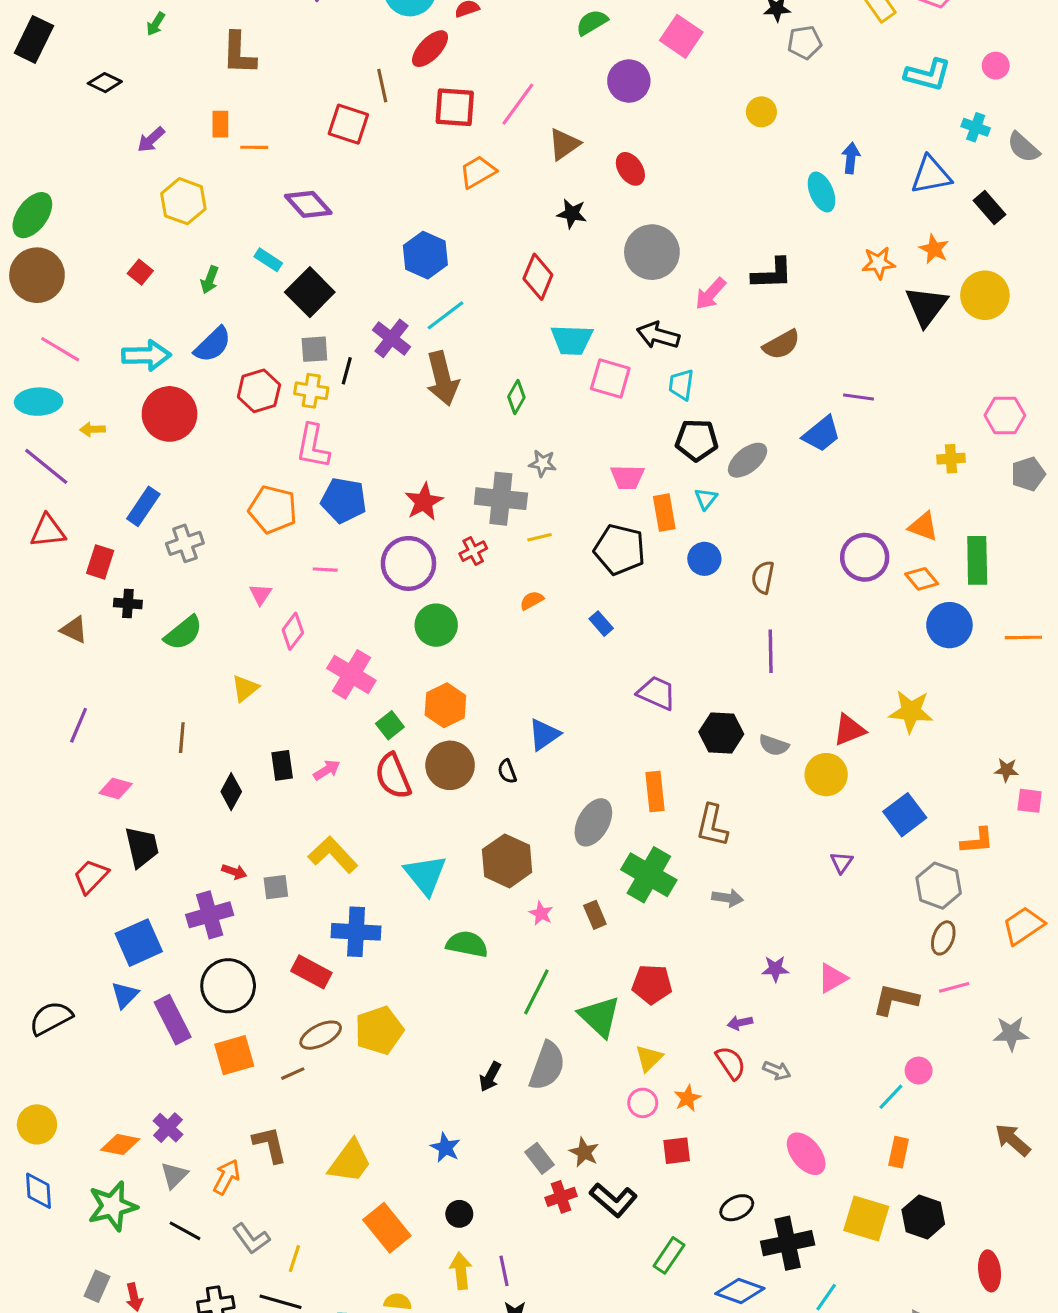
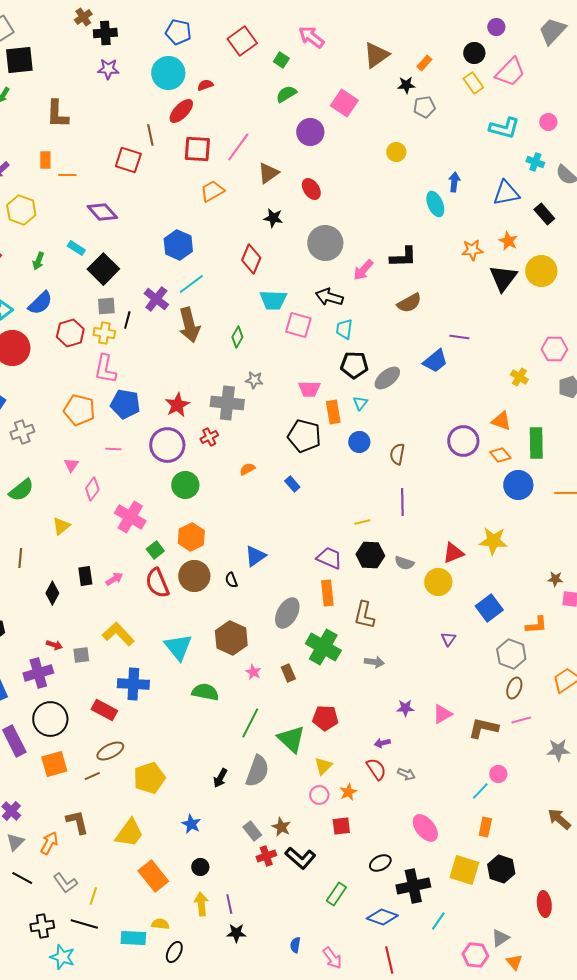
yellow cross: (951, 459) -> (519, 377), turned 36
yellow line: (539, 537) -> (362, 522), moved
purple trapezoid: (657, 693) -> (329, 558), moved
yellow pentagon: (379, 1030) -> (149, 778), moved

